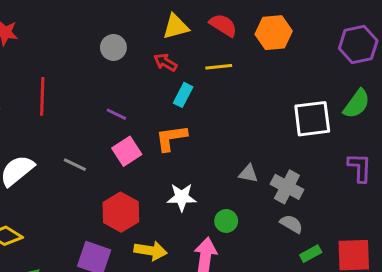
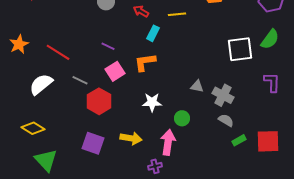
red line: (42, 96) -> (58, 52), moved, turned -60
red hexagon: (121, 212) -> (99, 101), moved

